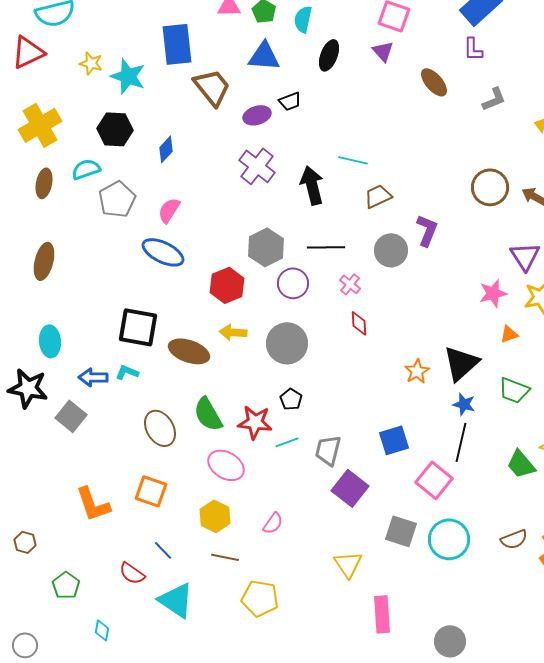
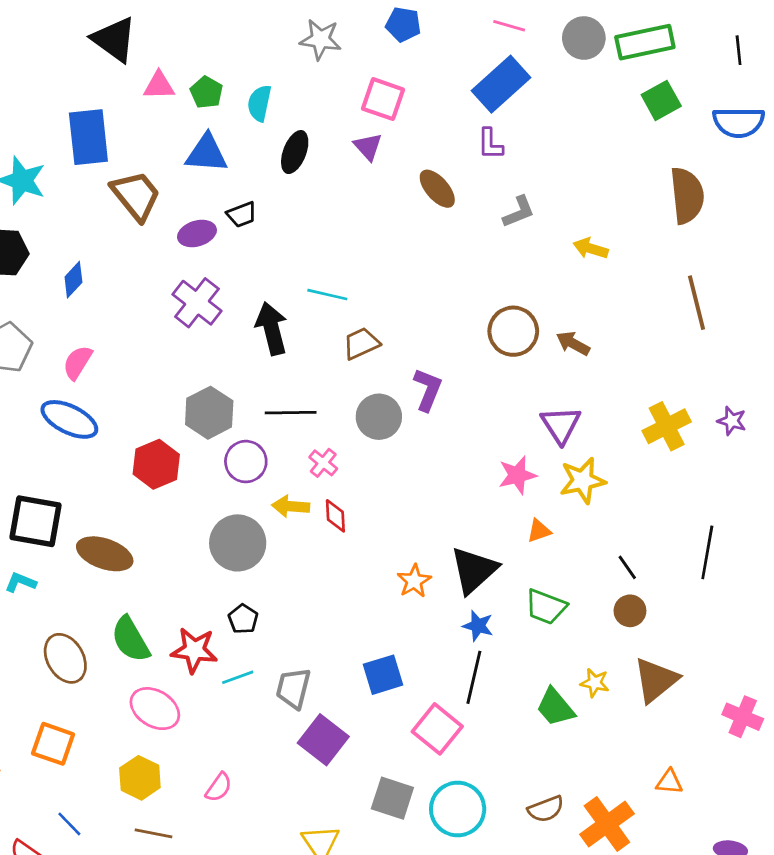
yellow arrow: (233, 332) -> (291, 506), moved

